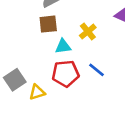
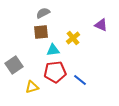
blue line: (97, 70) -> (80, 80), moved
gray square: (15, 80) -> (14, 65), moved

